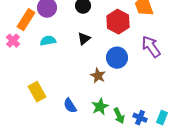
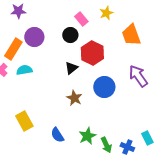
red hexagon: (118, 22) -> (92, 53), moved
cyan semicircle: (48, 41) -> (24, 70), moved
brown star: (98, 76) -> (74, 98), moved
cyan rectangle: (162, 118) -> (147, 138), moved, turned -48

